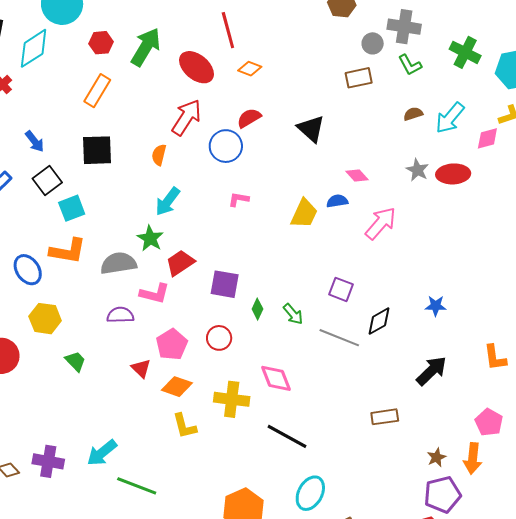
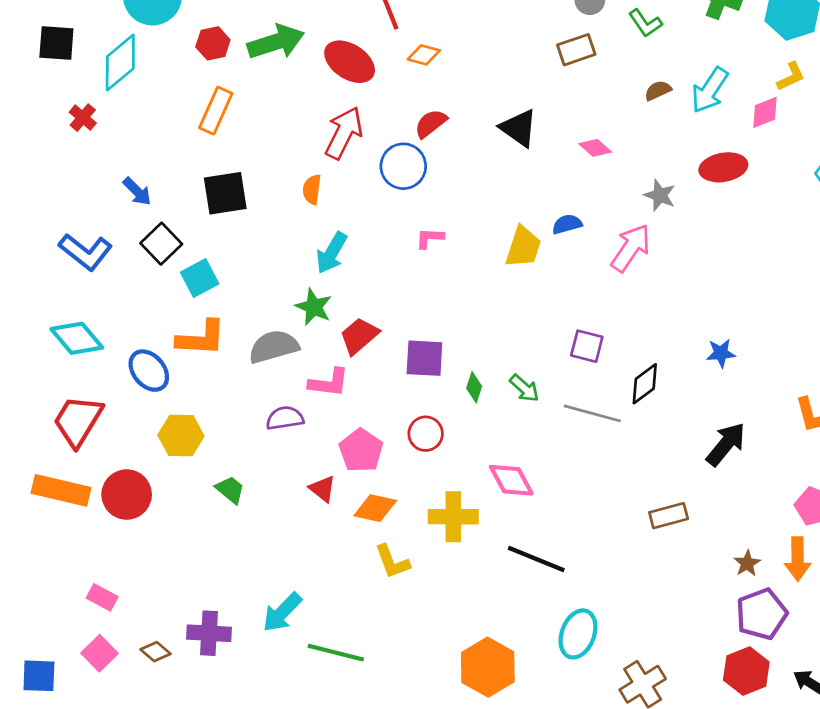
green arrow: (146, 47) -> (276, 42), turned 48
gray star: (417, 170) -> (660, 195), moved
pink diamond: (357, 176) -> (595, 148), moved

